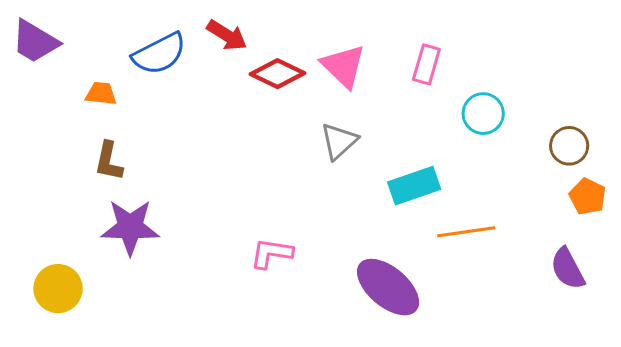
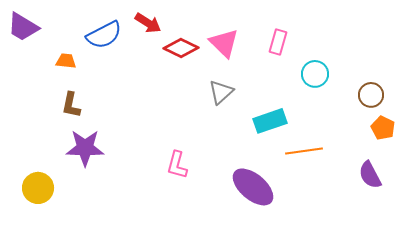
pink L-shape: (271, 253) -> (177, 165), turned -84

